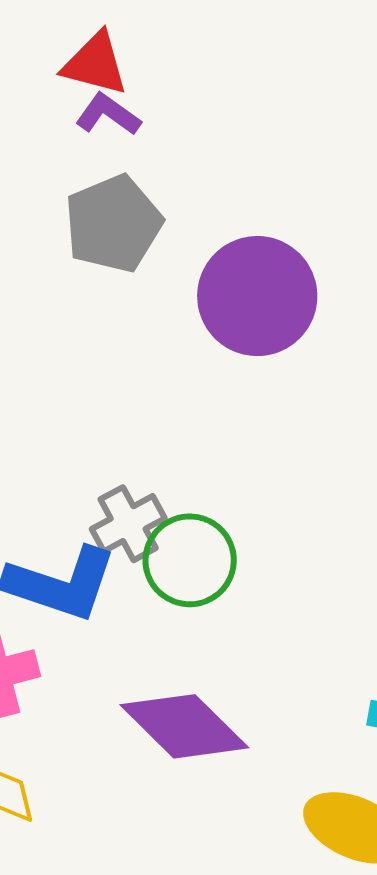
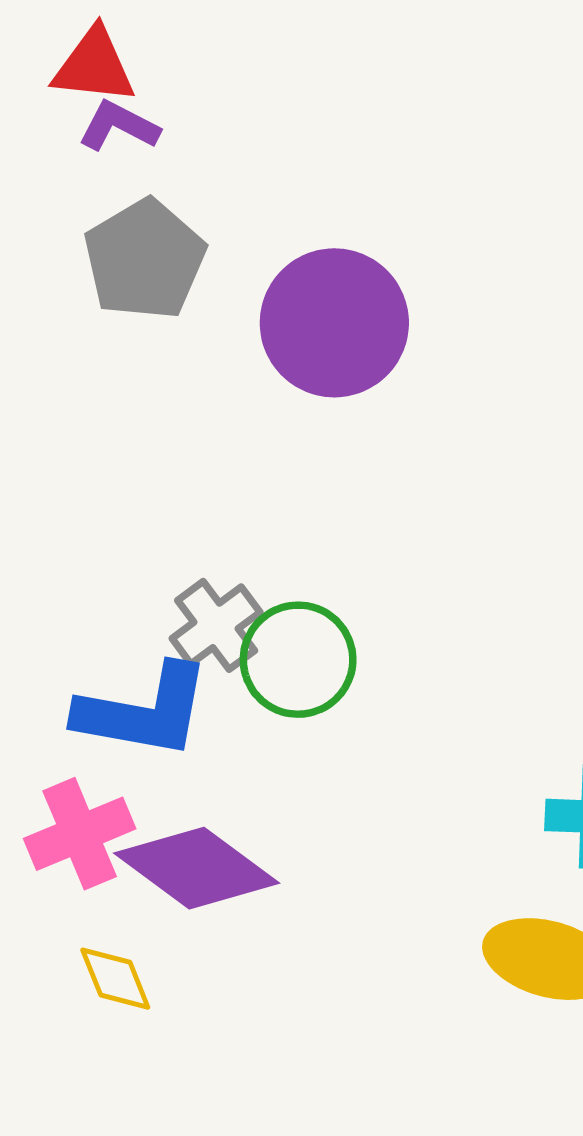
purple diamond: (184, 726) -> (197, 868), moved

